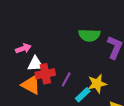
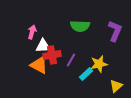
green semicircle: (89, 35) -> (80, 26), moved
pink arrow: (23, 48) -> (32, 32), turned -56

